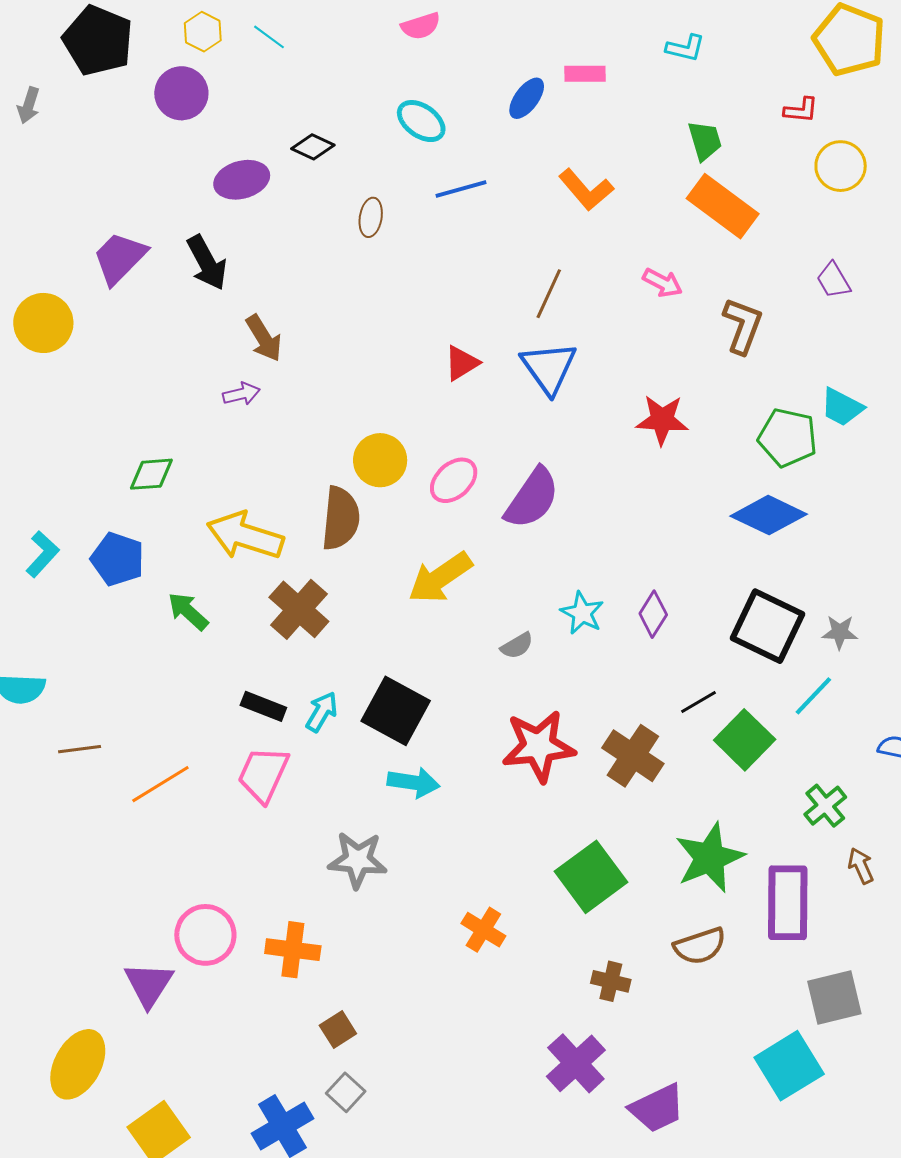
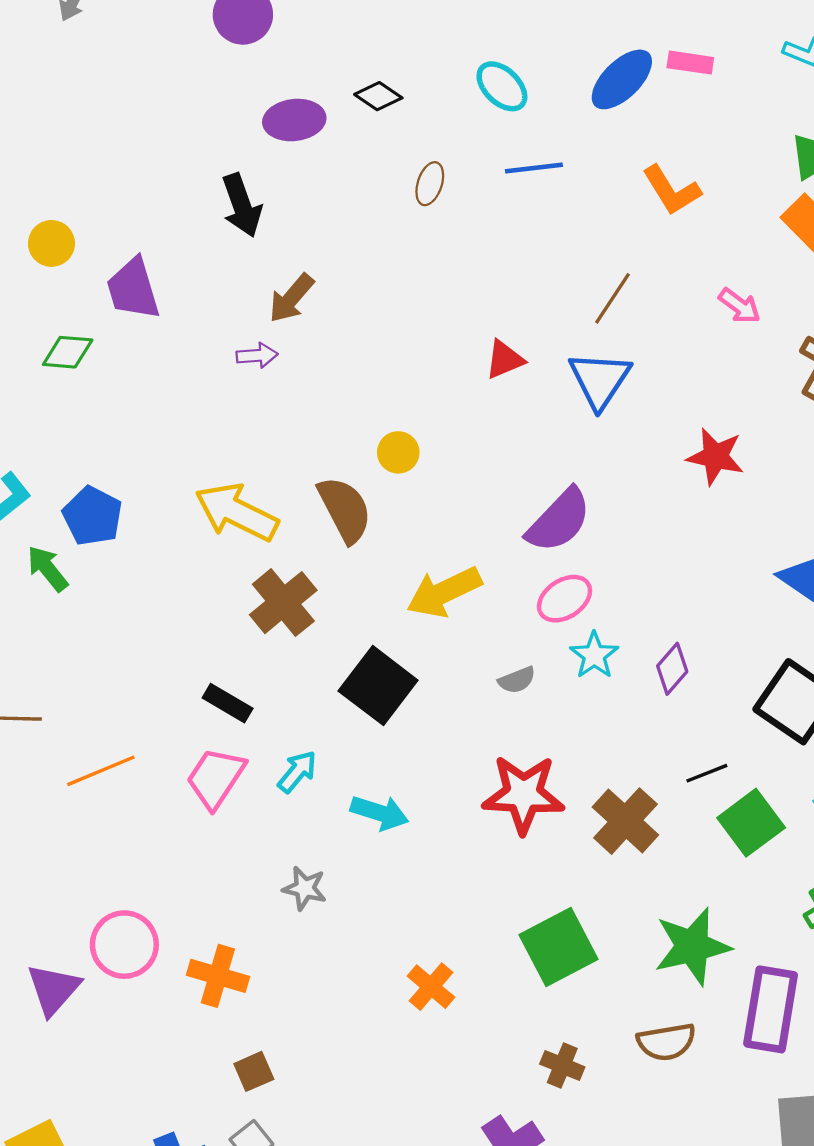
blue ellipse: (527, 98) -> (622, 79), size x1.4
purple trapezoid: (120, 258) -> (133, 289), moved, turned -70
yellow circle: (43, 323) -> (51, 243), size x0.7
brown arrow: (264, 338) -> (291, 298), turned 63
yellow circle: (380, 460) -> (398, 452), size x0.7
green diamond: (151, 474) -> (68, 352), moved
pink ellipse: (454, 480) -> (565, 599), moved
brown semicircle: (341, 518) -> (345, 509), turned -42
green arrow: (188, 611) -> (47, 569), moved
black square: (396, 711) -> (378, 686), moved
cyan arrow: (322, 712) -> (297, 772), moved
gray star: (358, 860) -> (305, 888), size x0.7

